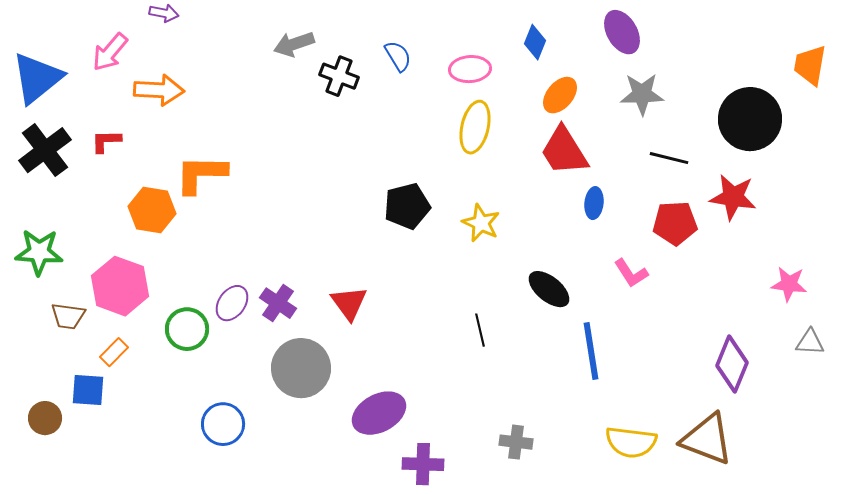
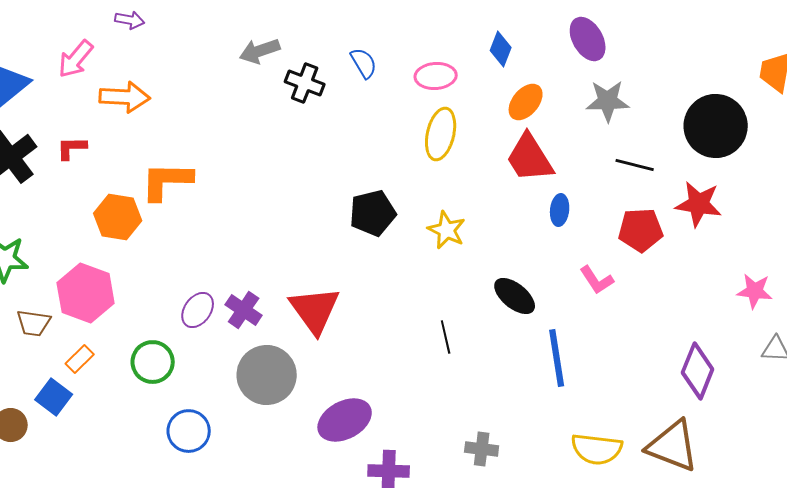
red triangle: (349, 303) -> (315, 310), size x1.4
green circle: (187, 329) -> (153, 362), moved
blue square: (88, 390) -> (54, 397), turned 33

